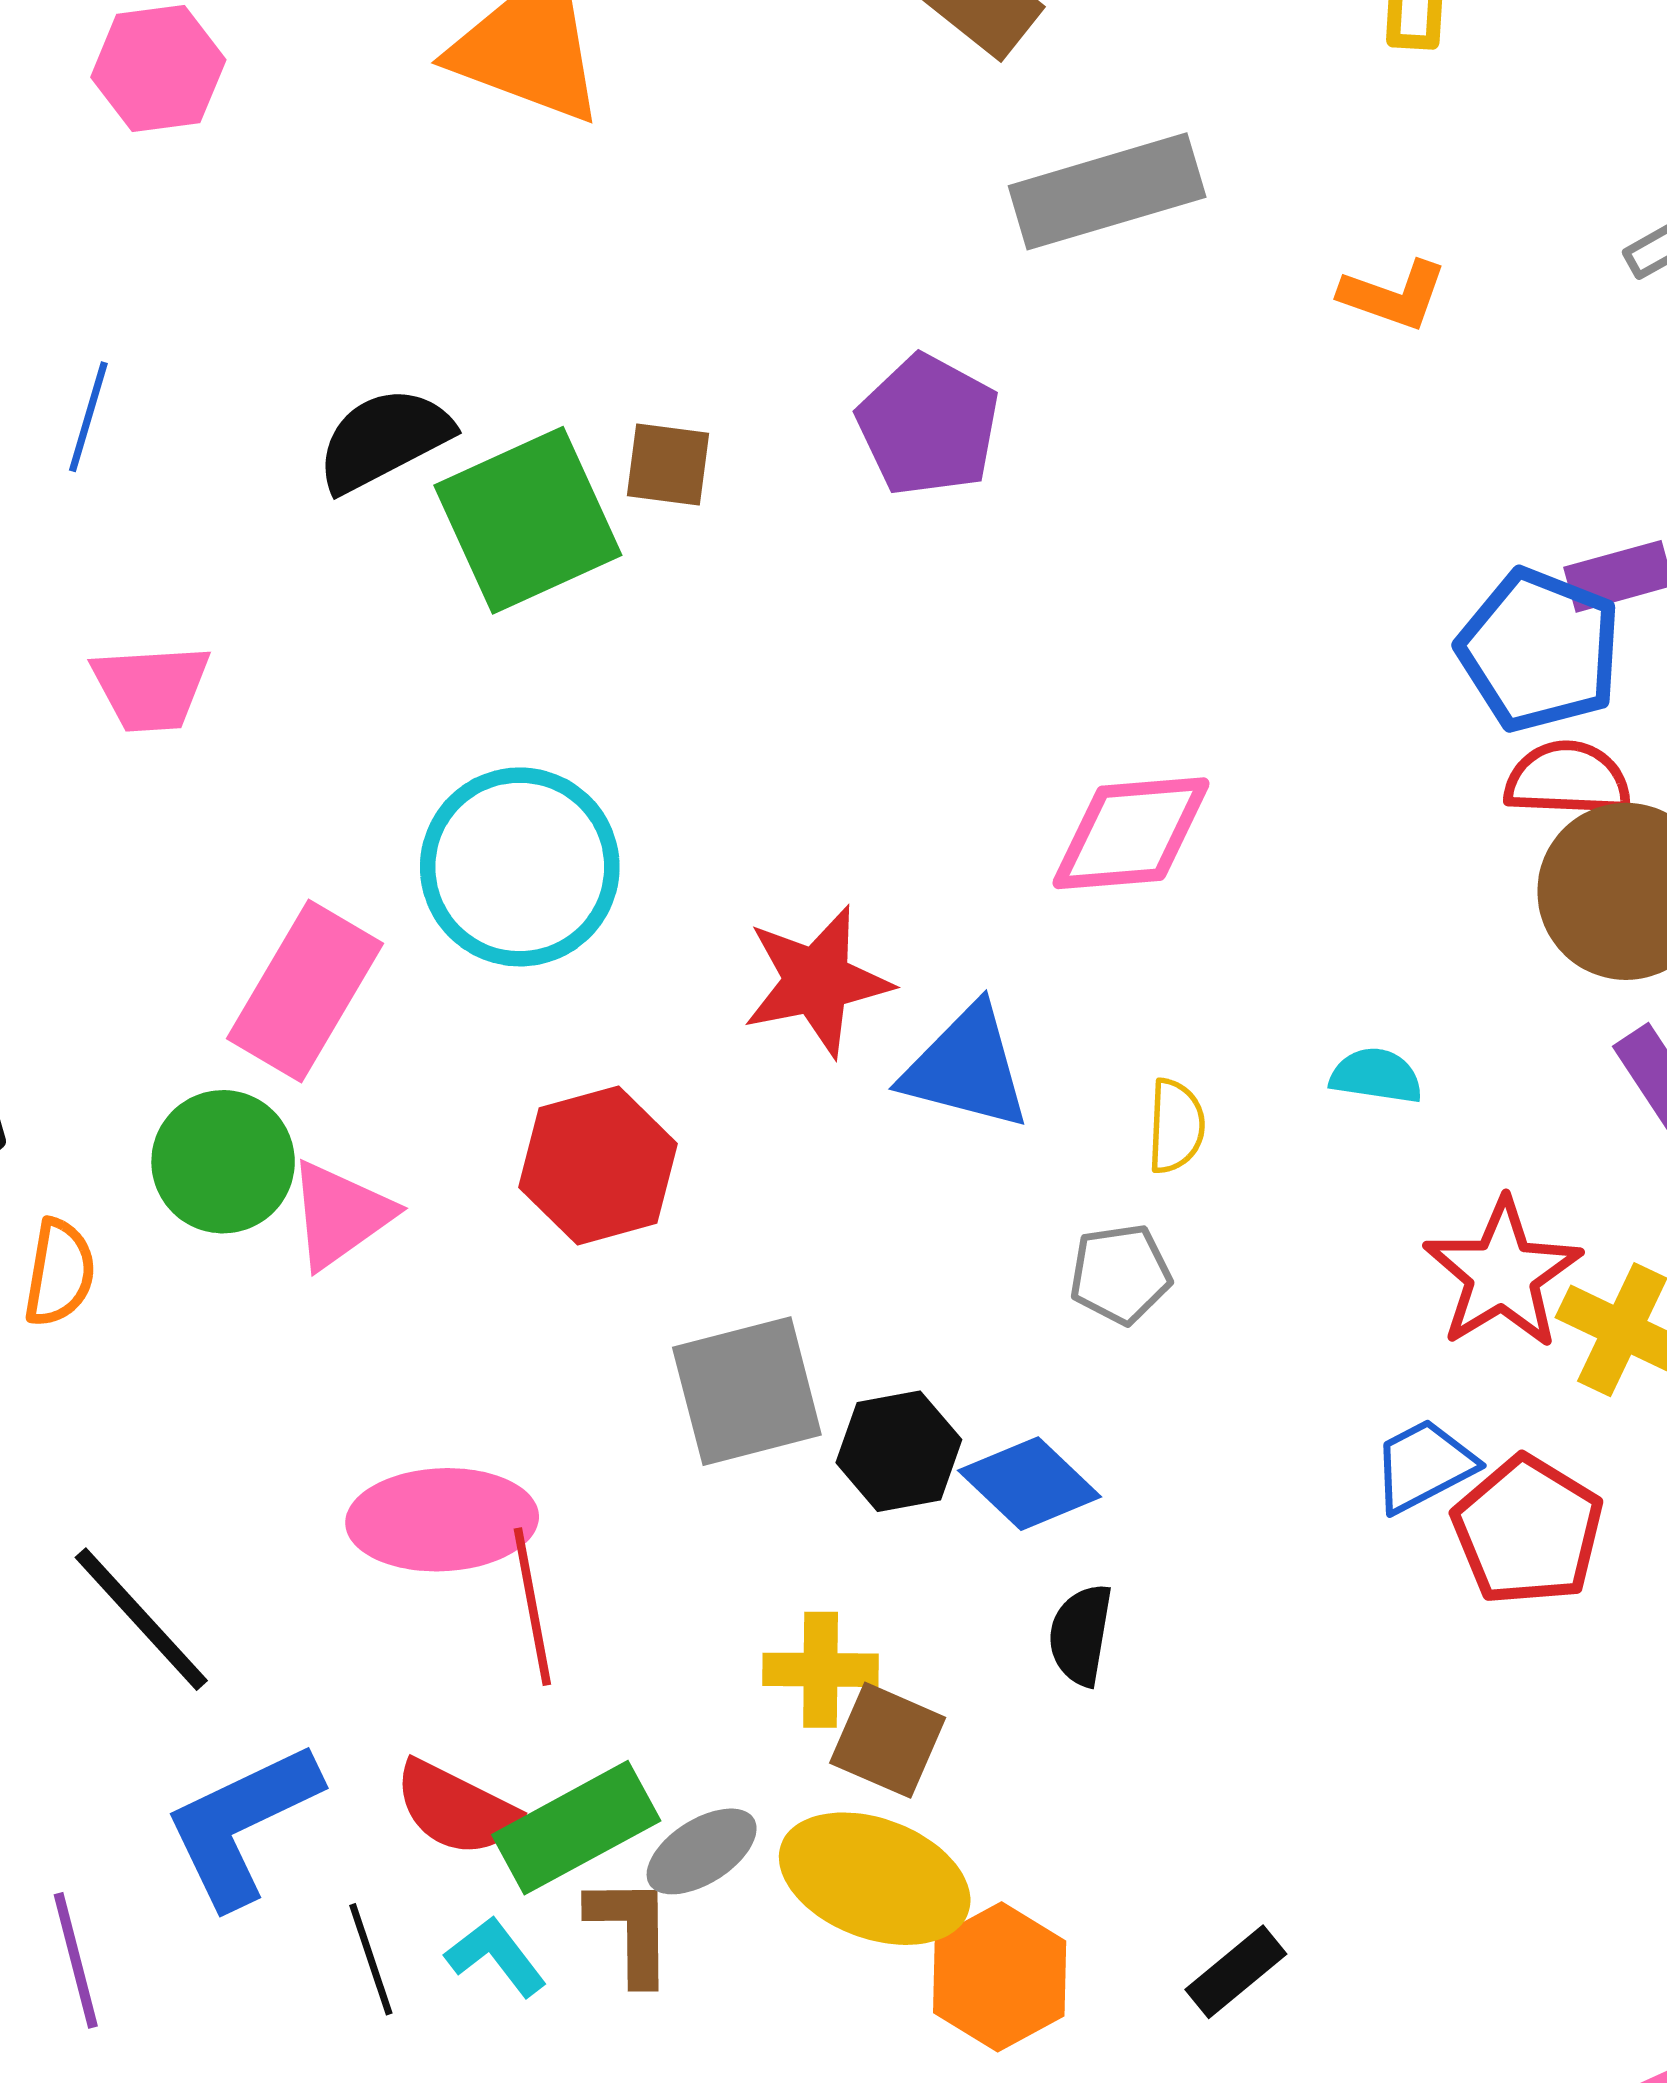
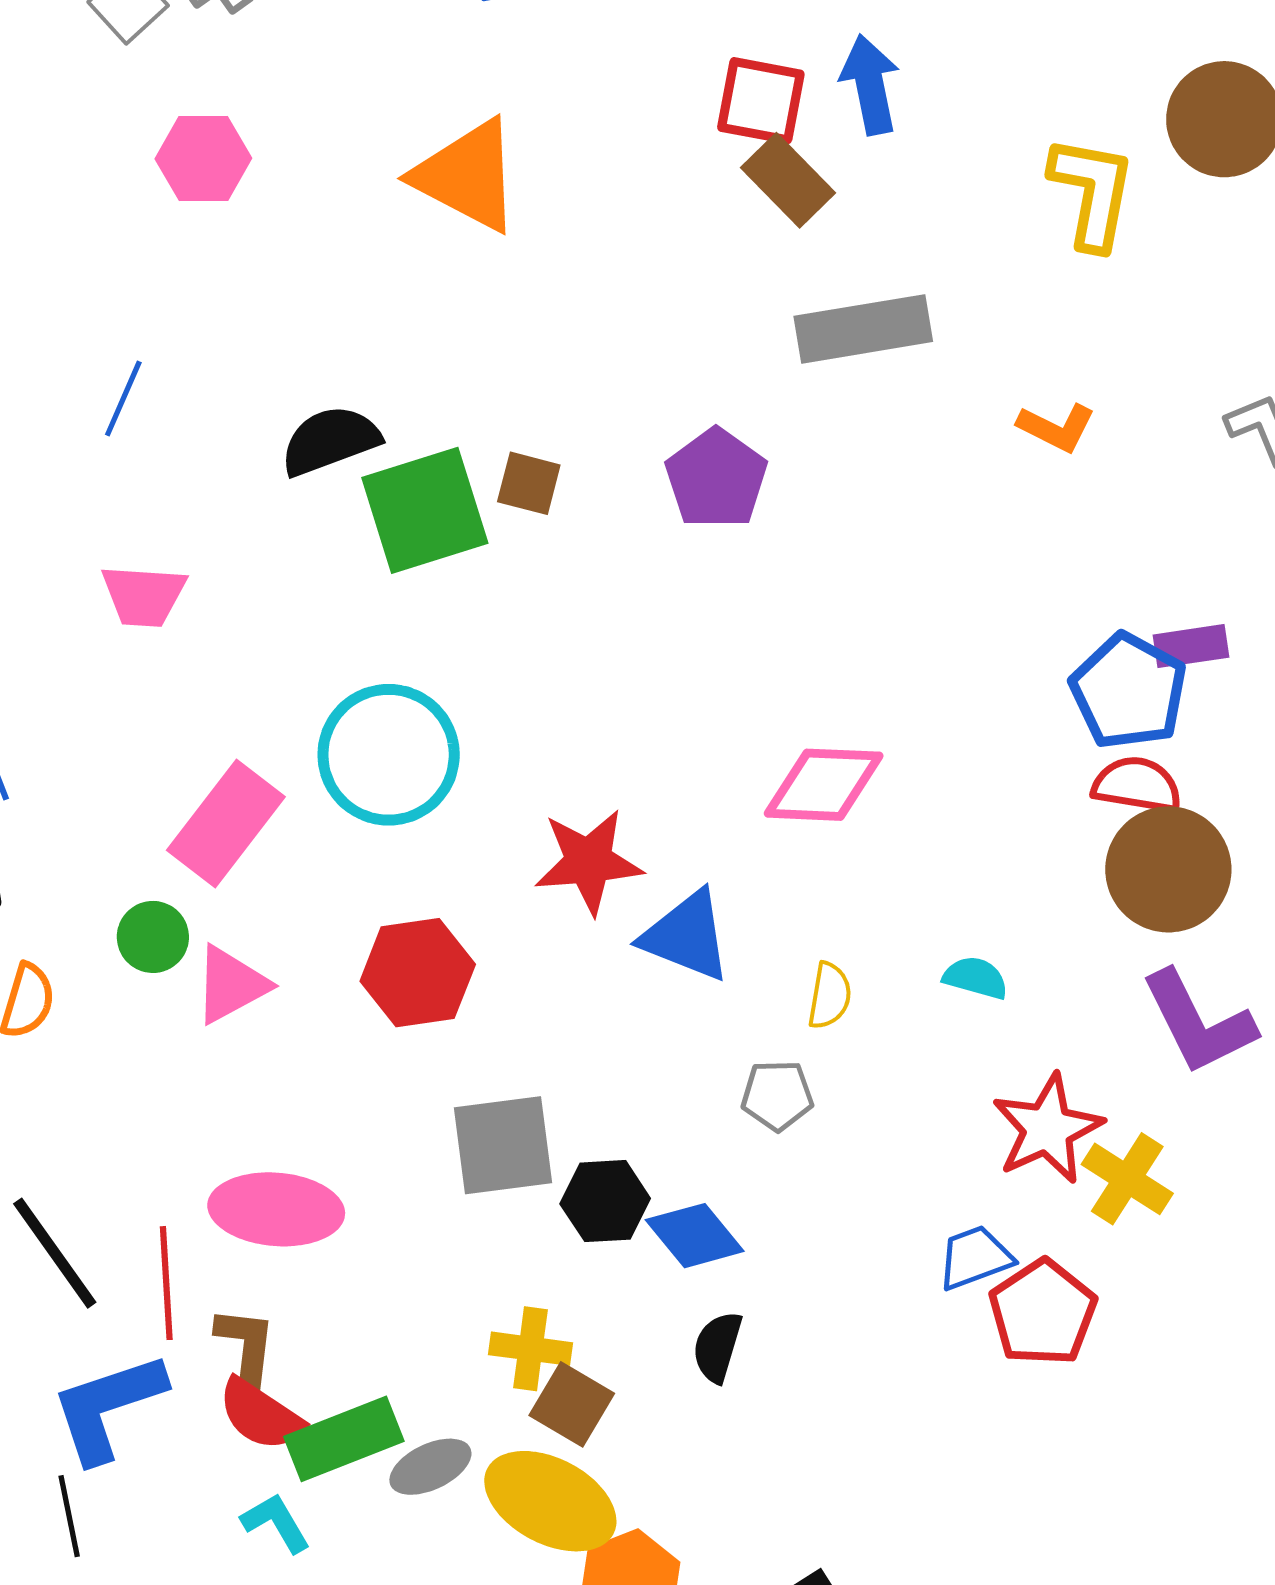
green circle: (223, 1162) -> (153, 937), size x0.7
red line: (532, 1607) -> (166, 1283), moved
brown L-shape: (631, 1930) -> (246, 1346), moved
black line: (371, 1959) -> (69, 1516), moved

